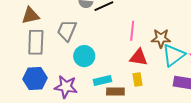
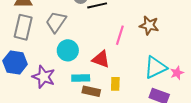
brown star: (161, 38) -> (149, 25), moved
red triangle: (139, 57) -> (101, 59), moved

